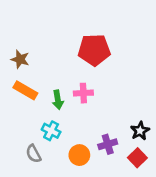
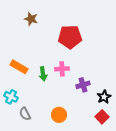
brown star: (20, 59) -> (31, 19), moved
cyan cross: (51, 131) -> (11, 97), moved
purple cross: (108, 144) -> (83, 85), moved

